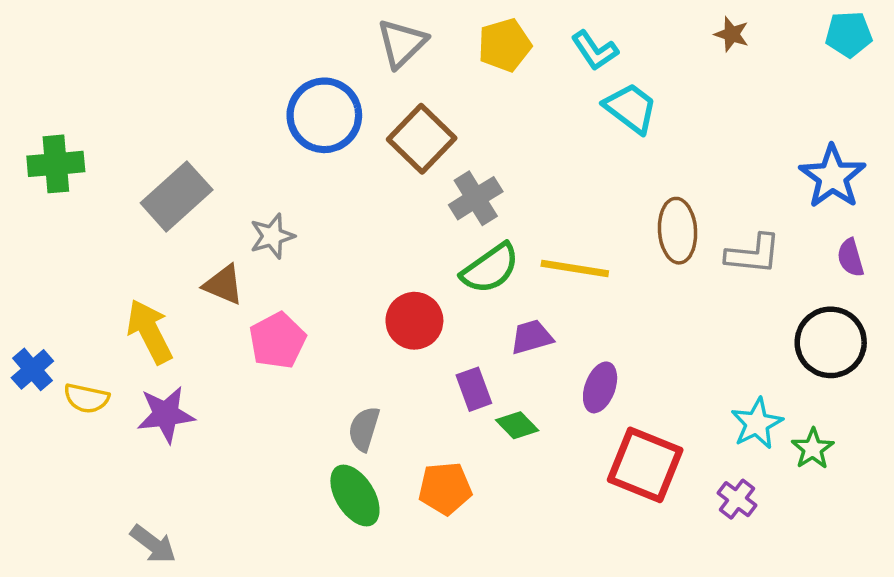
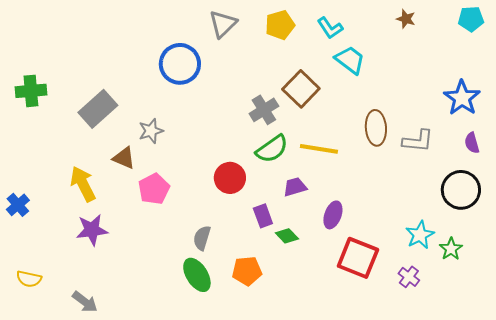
brown square: (422, 139) -> (301, 89), moved
yellow semicircle: (86, 398) -> (29, 279), moved

